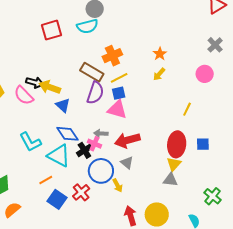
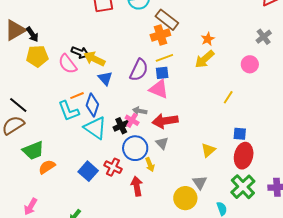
brown rectangle: (92, 72) -> (167, 20), moved
yellow arrow: (159, 74) -> (205, 59), size x1.5
blue diamond: (68, 134) -> (92, 105), moved, turned 45
red ellipse: (177, 144) -> (244, 156), moved
orange line: (46, 180) -> (77, 96), moved
gray triangle: (170, 180) -> (200, 182), moved, turned 42
red cross: (81, 192) -> (113, 167), turned -30
green cross: (213, 196) -> (243, 187), size x1.4
orange semicircle: (12, 210) -> (47, 167), moved
red arrow: (131, 216) -> (137, 186), moved

